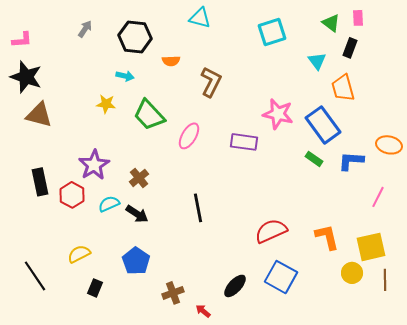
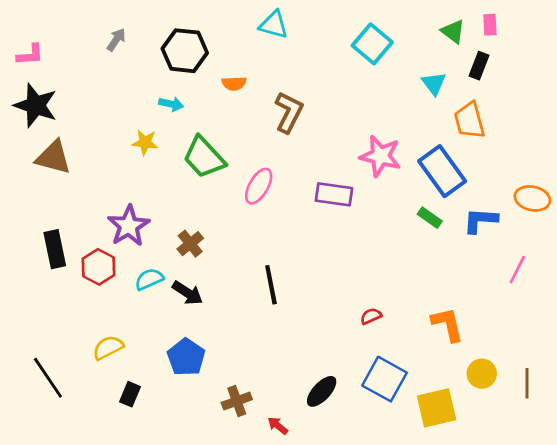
cyan square: (272, 32) -> (372, 44), turned -32
red semicircle: (271, 231) -> (371, 316), size x0.5
yellow square: (371, 247) -> (437, 408), moved

